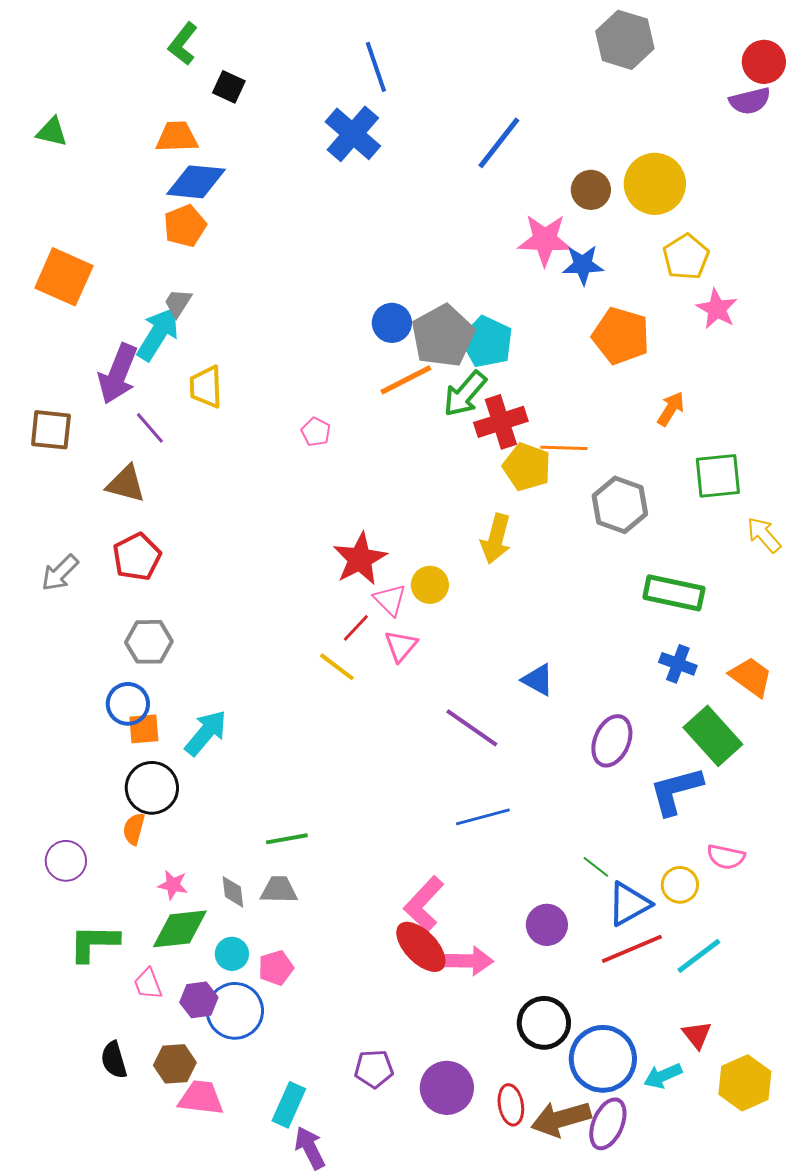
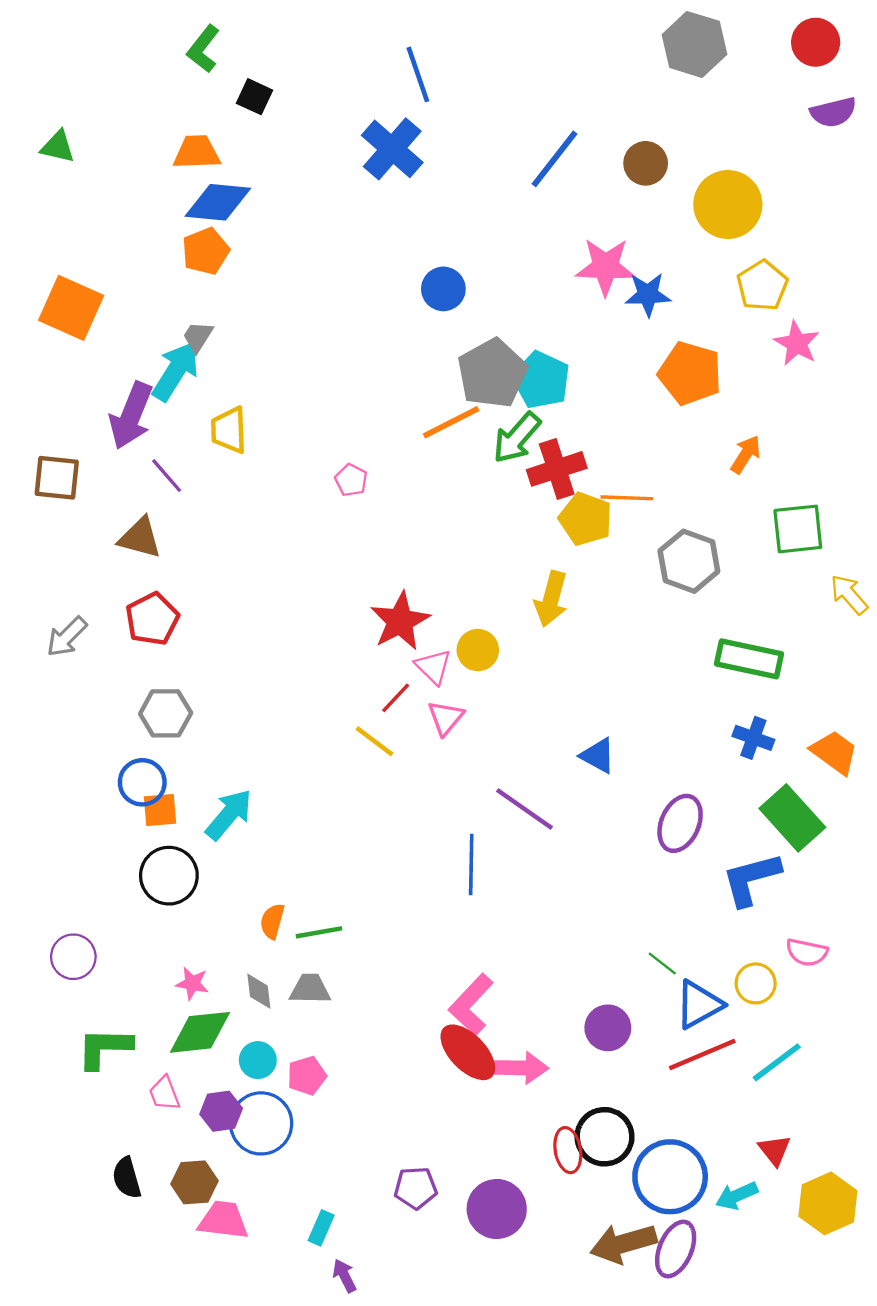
red circle: (764, 62) -> (816, 42), moved
brown circle: (591, 190) -> (646, 163), moved
blue circle: (392, 323) -> (443, 289), moved
blue line: (483, 817) -> (471, 865), moved, turned -74
orange semicircle: (134, 829) -> (272, 921), moved
cyan rectangle: (289, 1105) -> (321, 1228), size x0.7
red ellipse: (511, 1105) -> (568, 1150), moved
purple arrow: (310, 1148) -> (344, 1276), size x0.7

